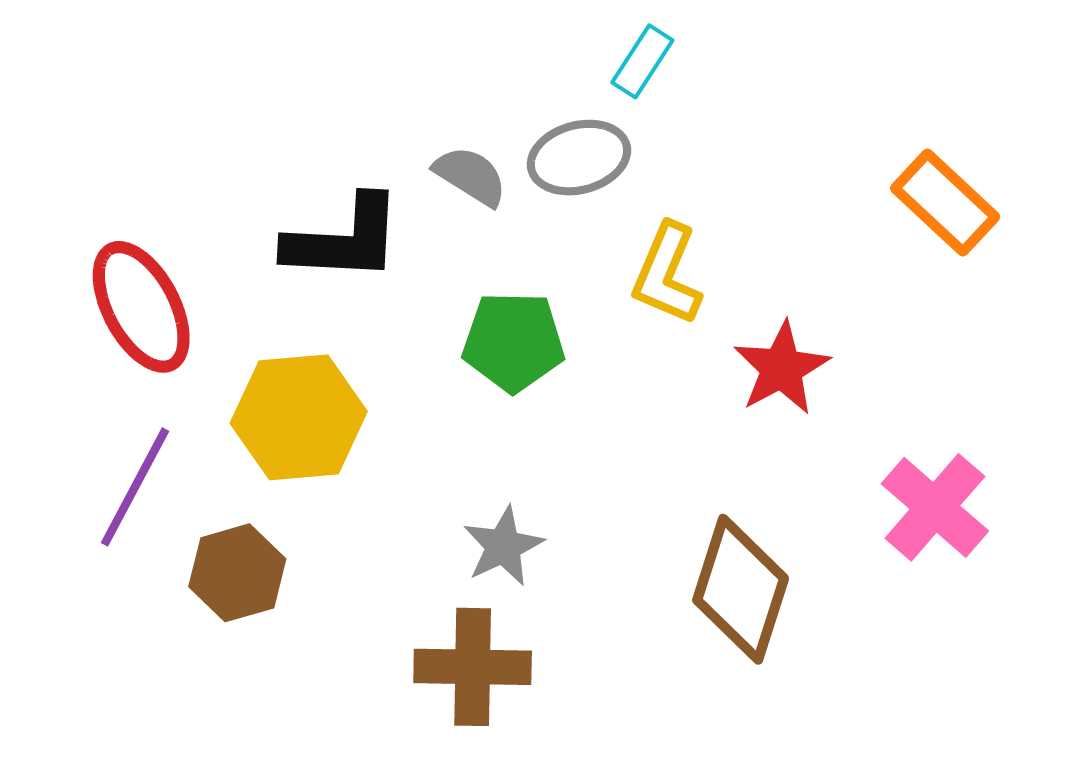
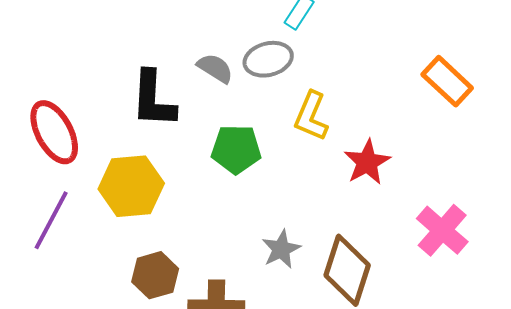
black L-shape: (344, 239) -> (153, 99), turned 90
gray star: (503, 546) -> (281, 249), moved
brown hexagon: (237, 573) -> (155, 275), moved

